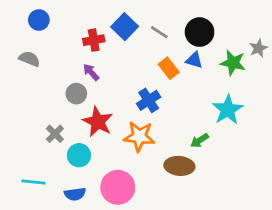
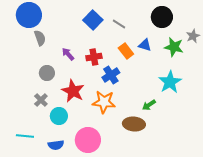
blue circle: (39, 20) -> (29, 15), size x1.6
black circle: (200, 32) -> (162, 17), moved
red cross: (94, 40) -> (94, 57), moved
gray semicircle: (29, 59) -> (40, 38), moved, turned 49
gray circle: (76, 94) -> (47, 73), moved

